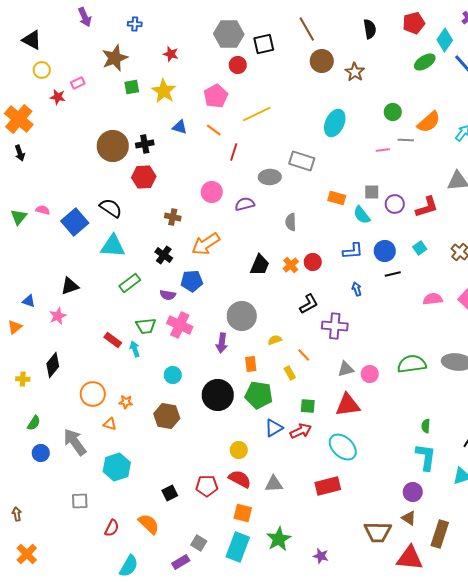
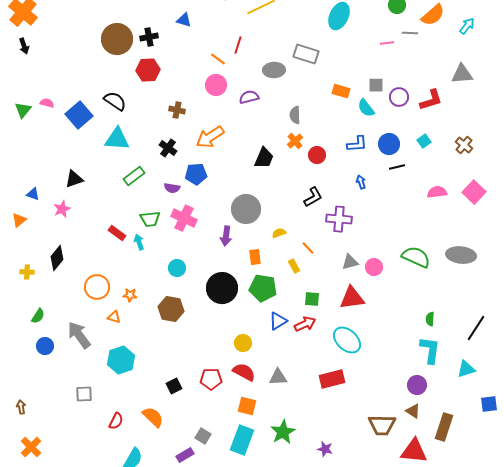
orange line: (214, 130) -> (218, 59), moved
orange cross: (291, 265) -> (295, 141), moved
green semicircle: (412, 364) -> (416, 257), turned 32

